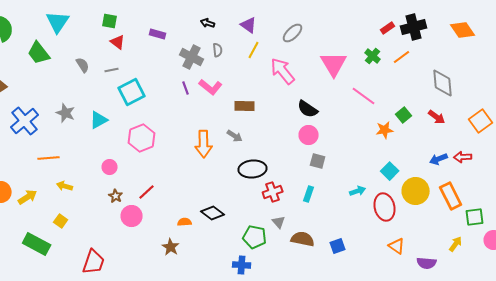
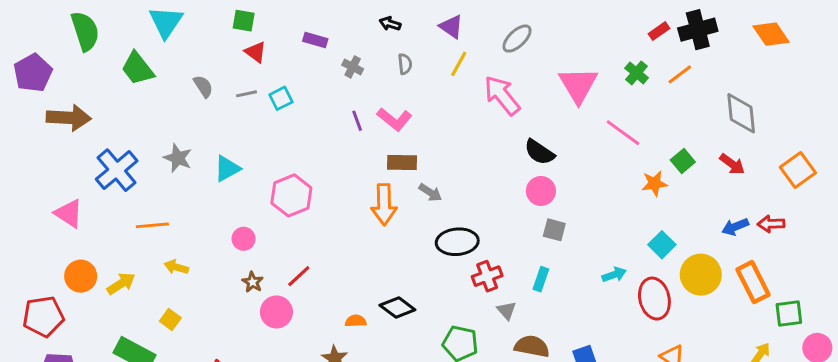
gray cross: (192, 57) -> (353, 67), moved, size x0.6
cyan square: (132, 92) -> (281, 98), moved, size x0.6
brown rectangle: (245, 106) -> (402, 163), moved
gray triangle: (279, 222) -> (507, 310), moved

